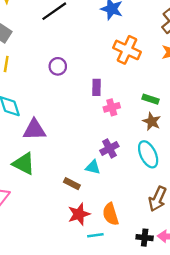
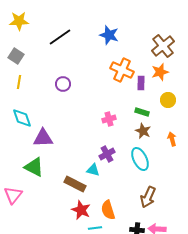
purple rectangle: (96, 87) -> (141, 83), moved
brown rectangle: (72, 184) -> (75, 184), size x1.5
red star: (79, 214) -> (81, 210), turned -30

